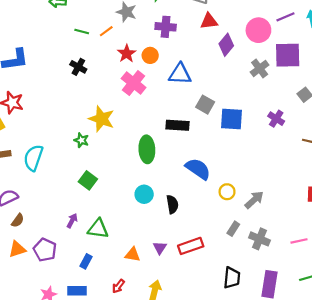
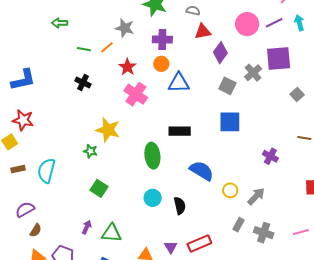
pink circle: (258, 30) -> (247, 24), moved
orange circle: (150, 55) -> (161, 64), moved
gray square: (205, 105) -> (227, 86), moved
purple cross: (276, 119) -> (270, 156), moved

